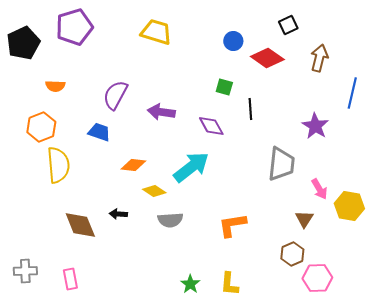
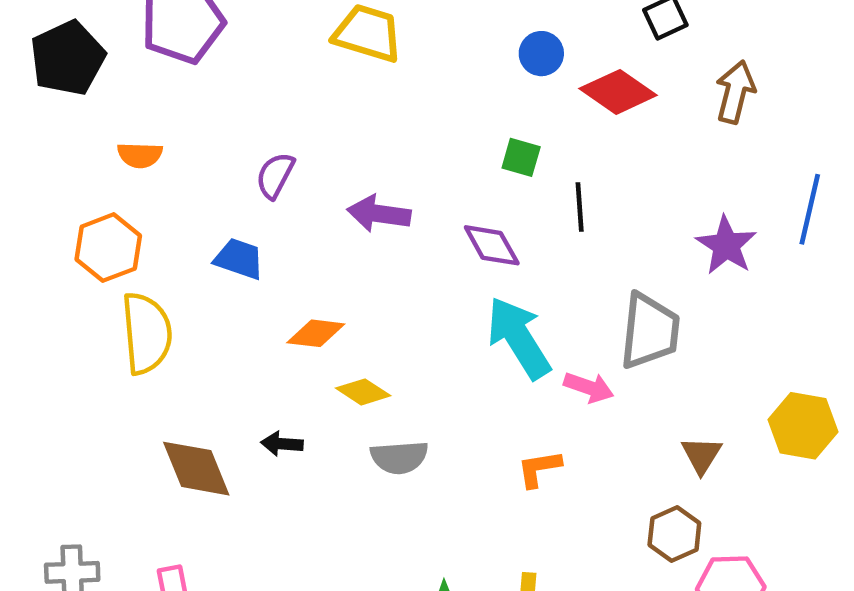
blue line: (352, 93) -> (810, 209), moved
purple semicircle: (115, 95) -> (275, 175), size x0.7
cyan arrow: (191, 167) -> (519, 338), moved, turned -84
pink arrow: (319, 189) -> (589, 387), moved, turned -40
orange L-shape: (232, 225) -> (539, 469), size x0.7

